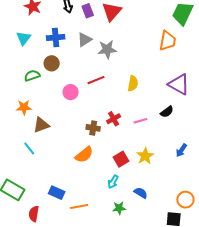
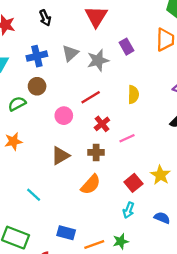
purple rectangle: (88, 11) -> (126, 47), moved
red cross: (114, 119) -> (102, 124), moved
pink line: (140, 121) -> (127, 138), moved
brown triangle: (41, 125) -> (60, 156), moved
cyan line: (29, 149) -> (34, 195), moved
green star: (119, 208) -> (121, 241), moved

